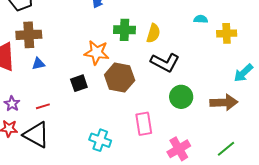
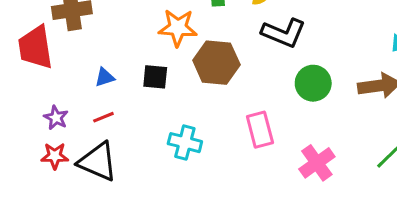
blue triangle: (38, 64) -> (105, 77), moved
black square: (79, 83) -> (155, 77), turned 30
cyan cross: (100, 140) -> (185, 143), moved

